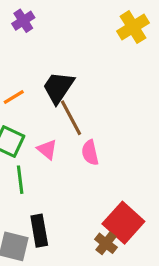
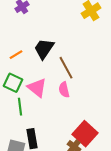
brown line: (71, 118) -> (66, 68), moved
pink triangle: (47, 149) -> (37, 88), size x1.5

